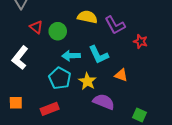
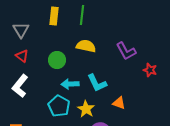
purple L-shape: (115, 25) -> (126, 51), moved
red triangle: (36, 27) -> (22, 56), moved
red star: (140, 41) -> (150, 70), moved

